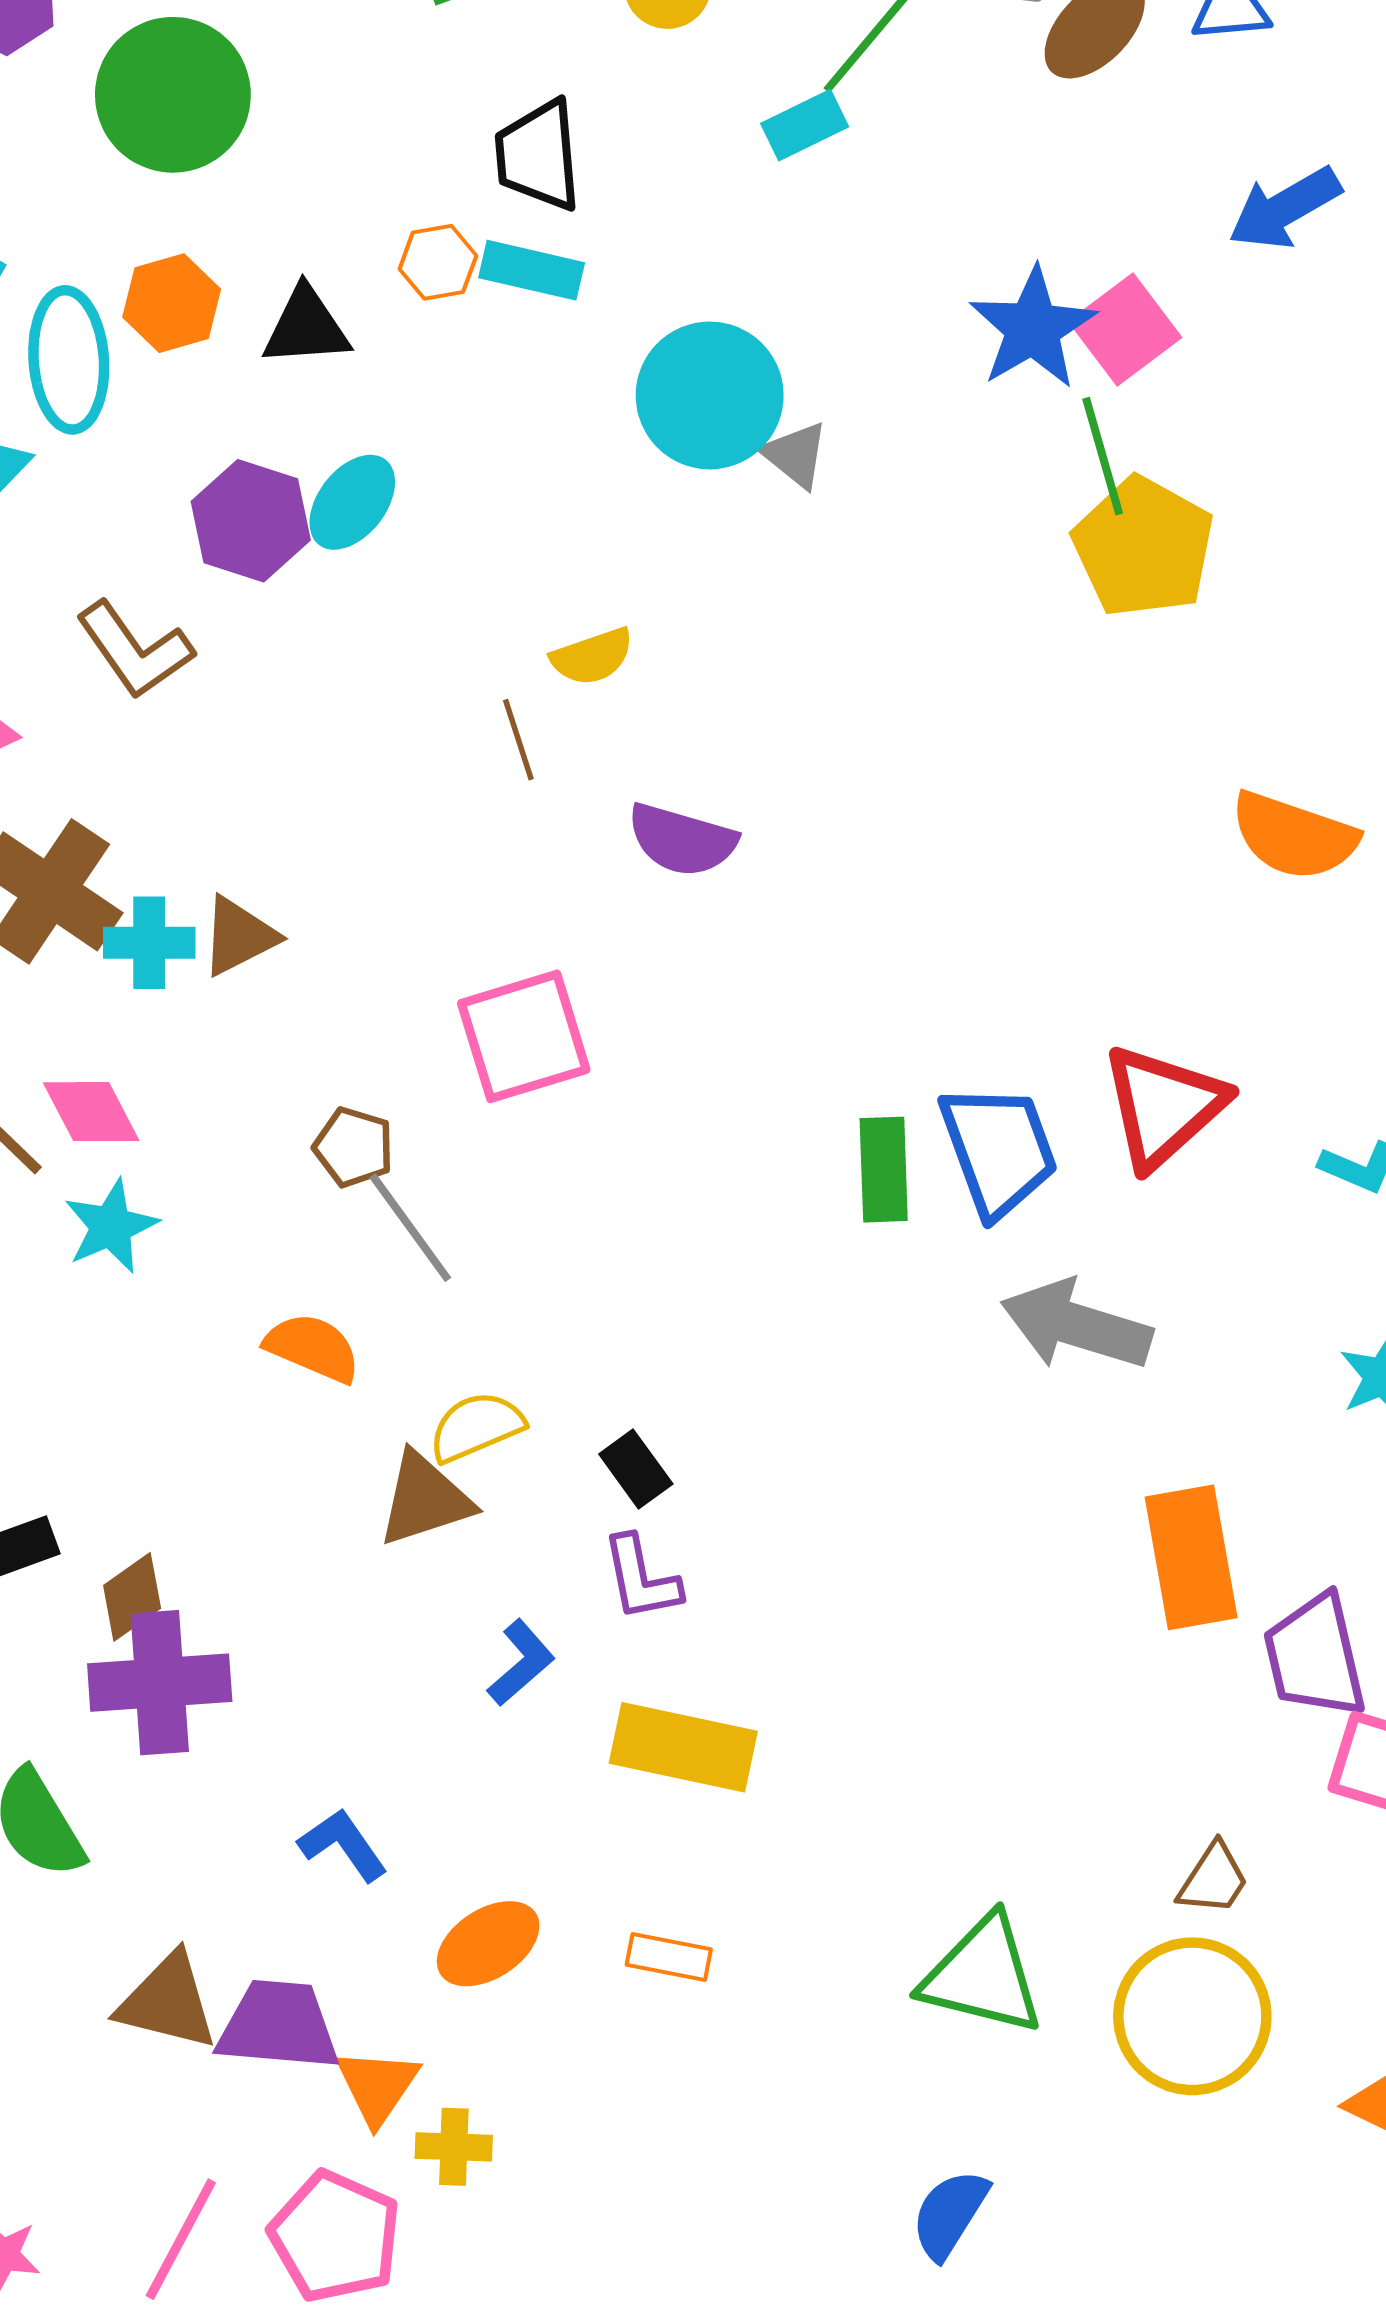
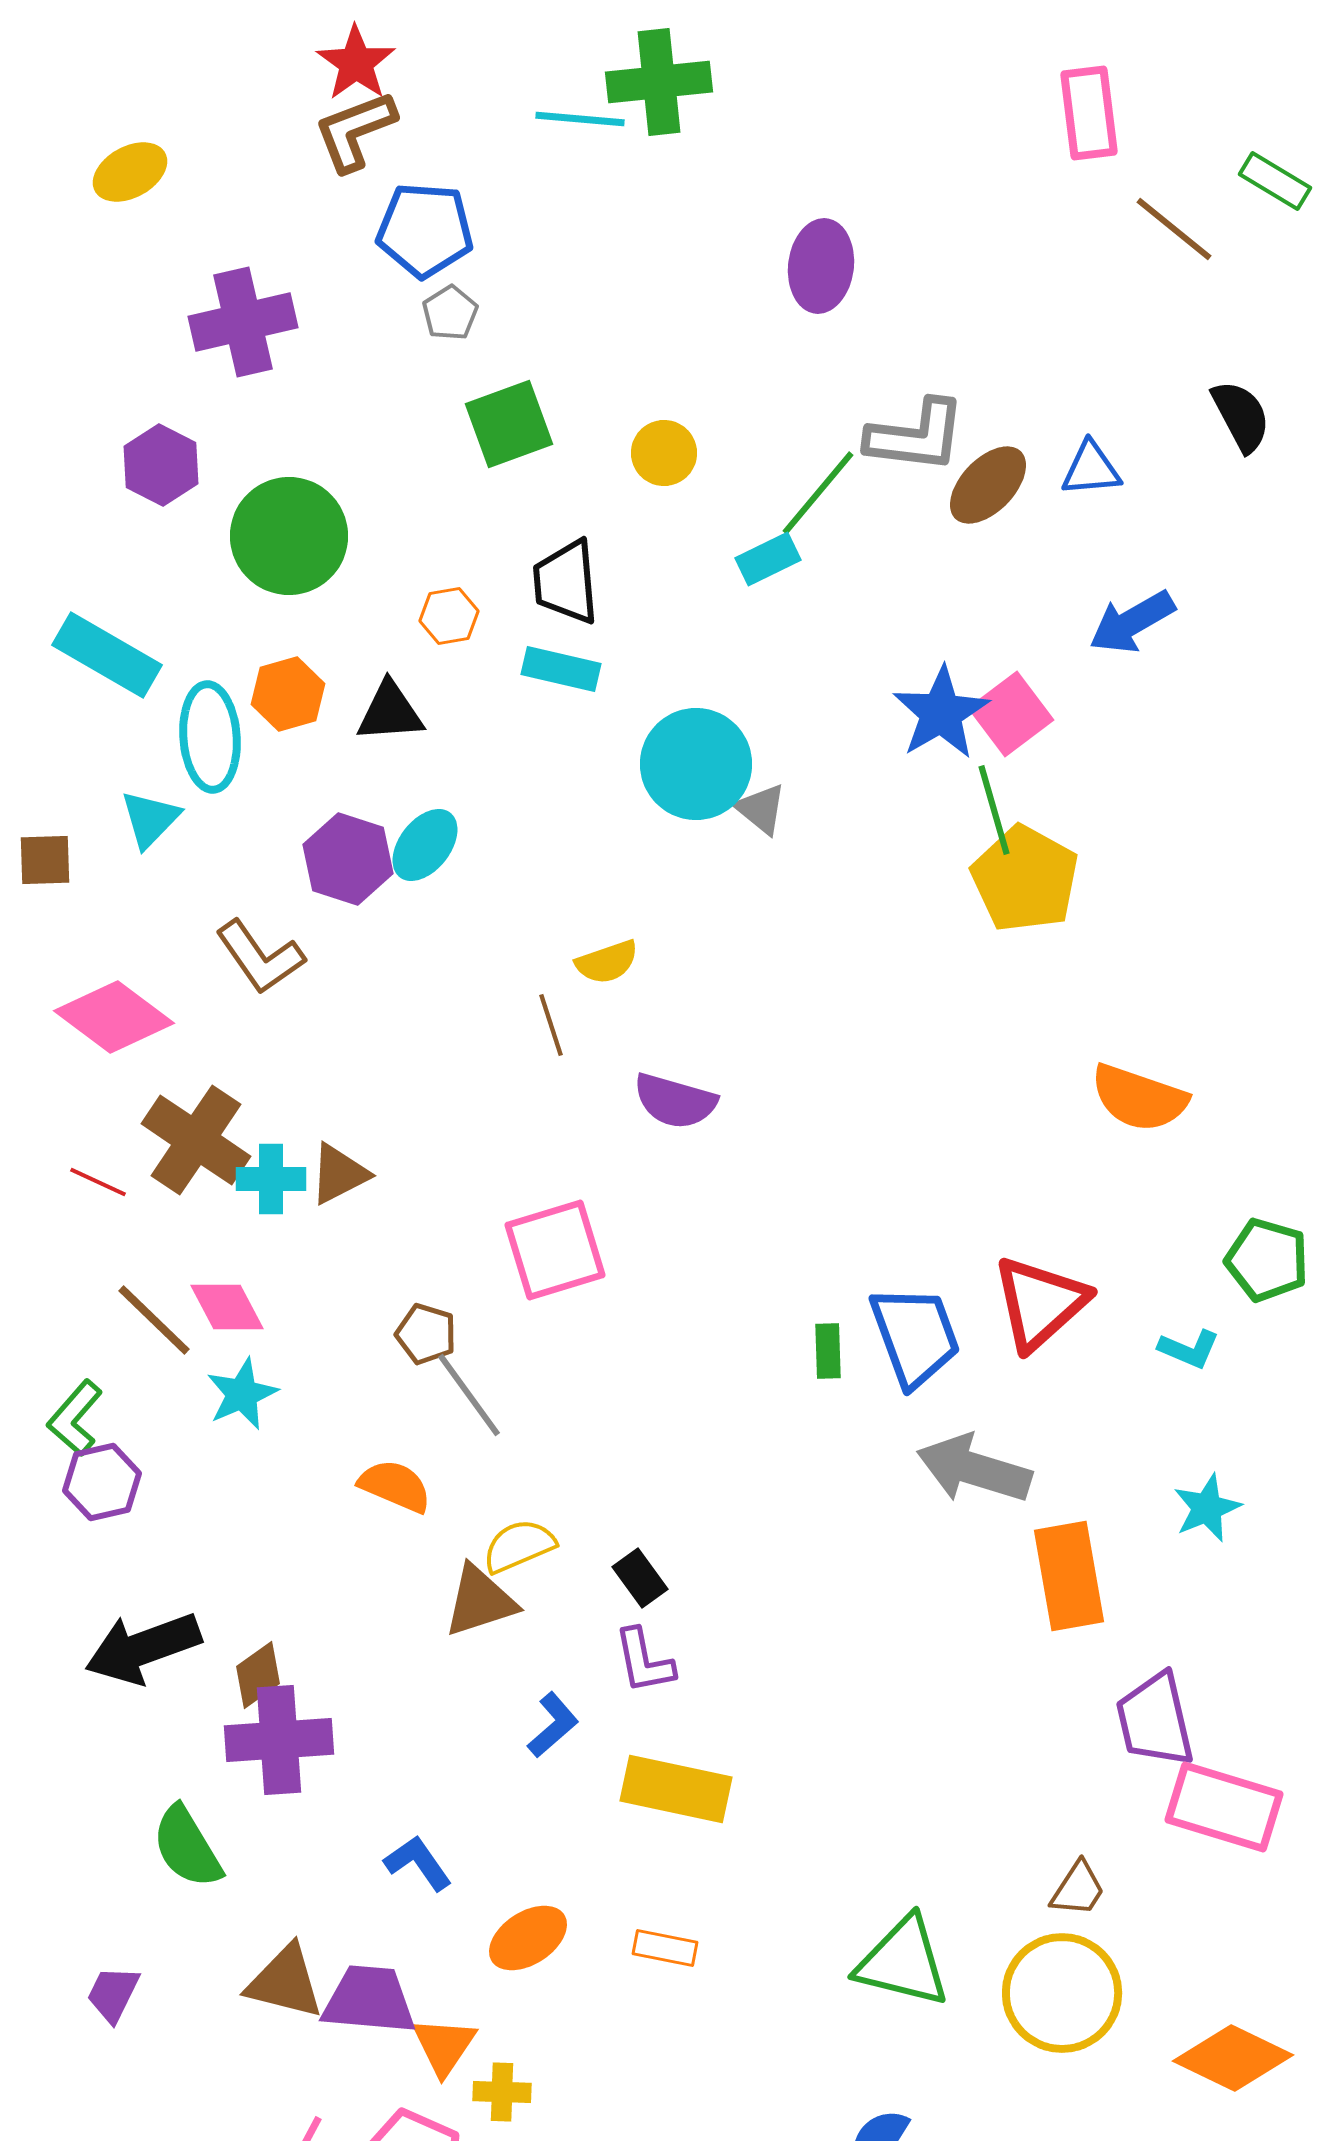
orange hexagon: (438, 262) -> (449, 616), moved
green rectangle: (884, 1170) -> (828, 1351), size x0.7
orange rectangle: (1191, 1557) -> (1069, 1576), moved

